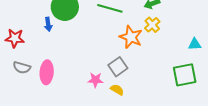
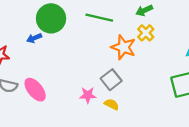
blue arrow: (48, 24) -> (34, 38), turned 80
pink ellipse: (47, 72) -> (35, 90), turned -40

